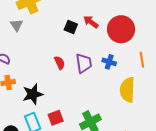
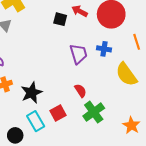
red semicircle: (60, 63) -> (80, 91), moved
yellow semicircle: (127, 90) -> (126, 74), turned -30

